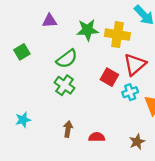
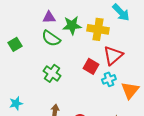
purple triangle: (50, 21) -> (49, 17), moved
green semicircle: (67, 59) -> (51, 38), moved, turned 72

